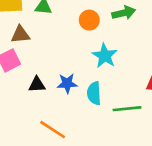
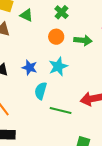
blue star: (67, 83) -> (30, 68), moved

